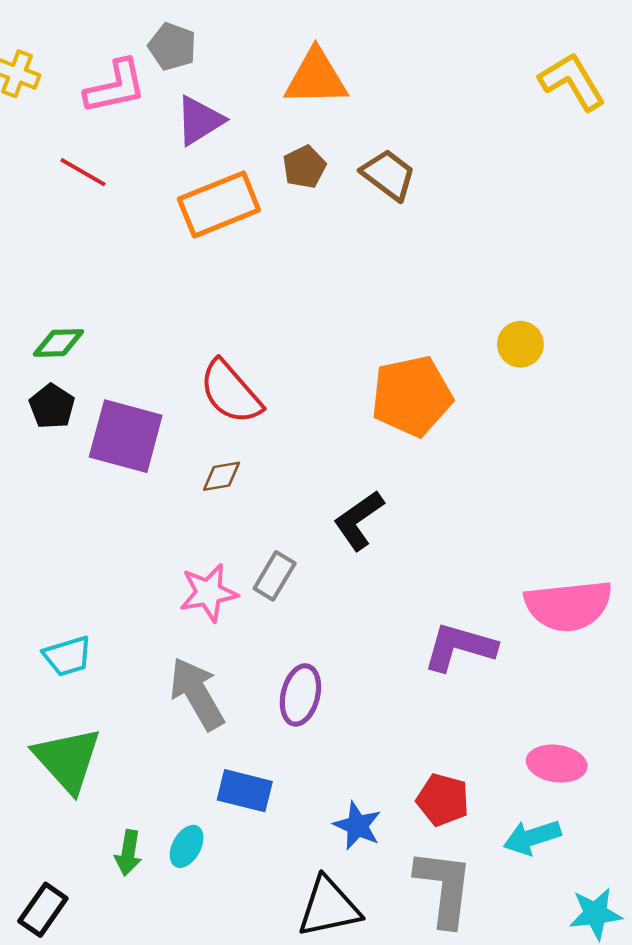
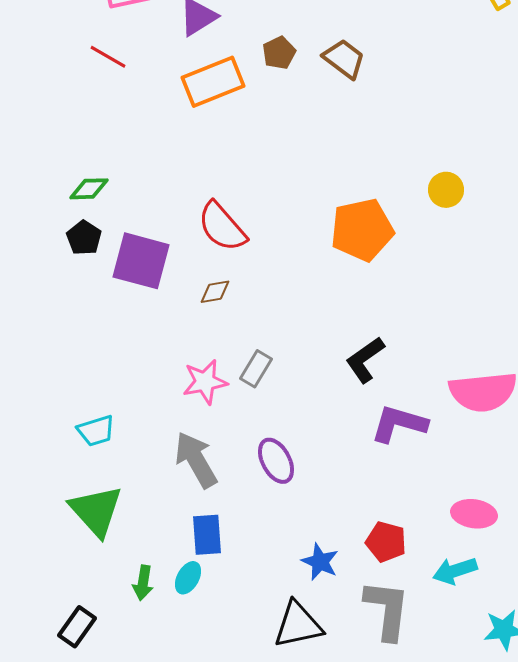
black L-shape: (359, 520) -> (365, 360), moved
purple ellipse: (300, 695) -> (276, 461), turned -42
blue rectangle: (245, 791) -> (207, 535), moved, turned 72

